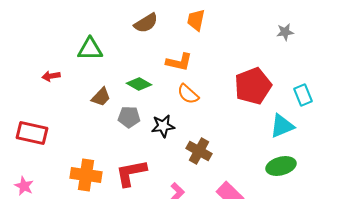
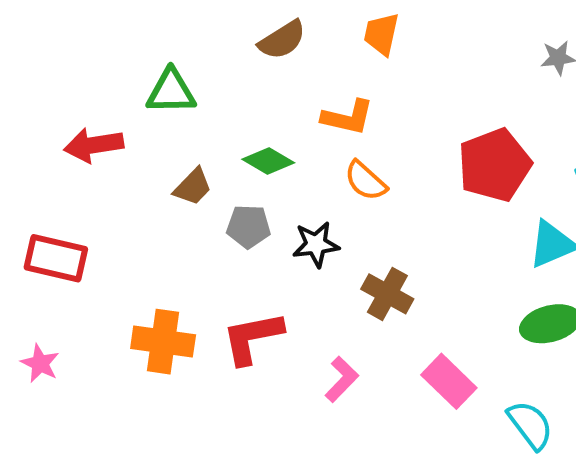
red arrow: (51, 76) -> (94, 145), size x1.6

